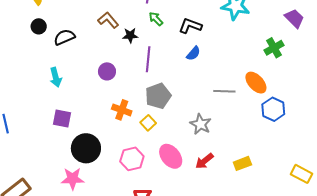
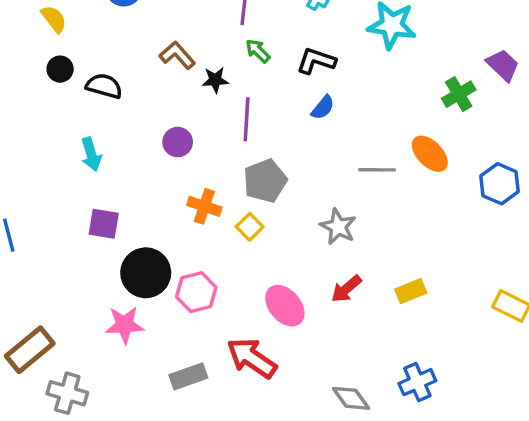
purple trapezoid: (294, 18) -> (503, 65), moved
black semicircle: (64, 37) -> (104, 86), turned 40
blue hexagon: (273, 109) -> (500, 184), moved
pink ellipse: (171, 156) -> (285, 306), moved
pink hexagon: (132, 159) -> (196, 292), moved

